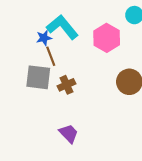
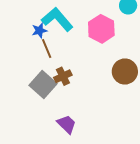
gray square: (38, 77) -> (43, 85), moved, turned 36

